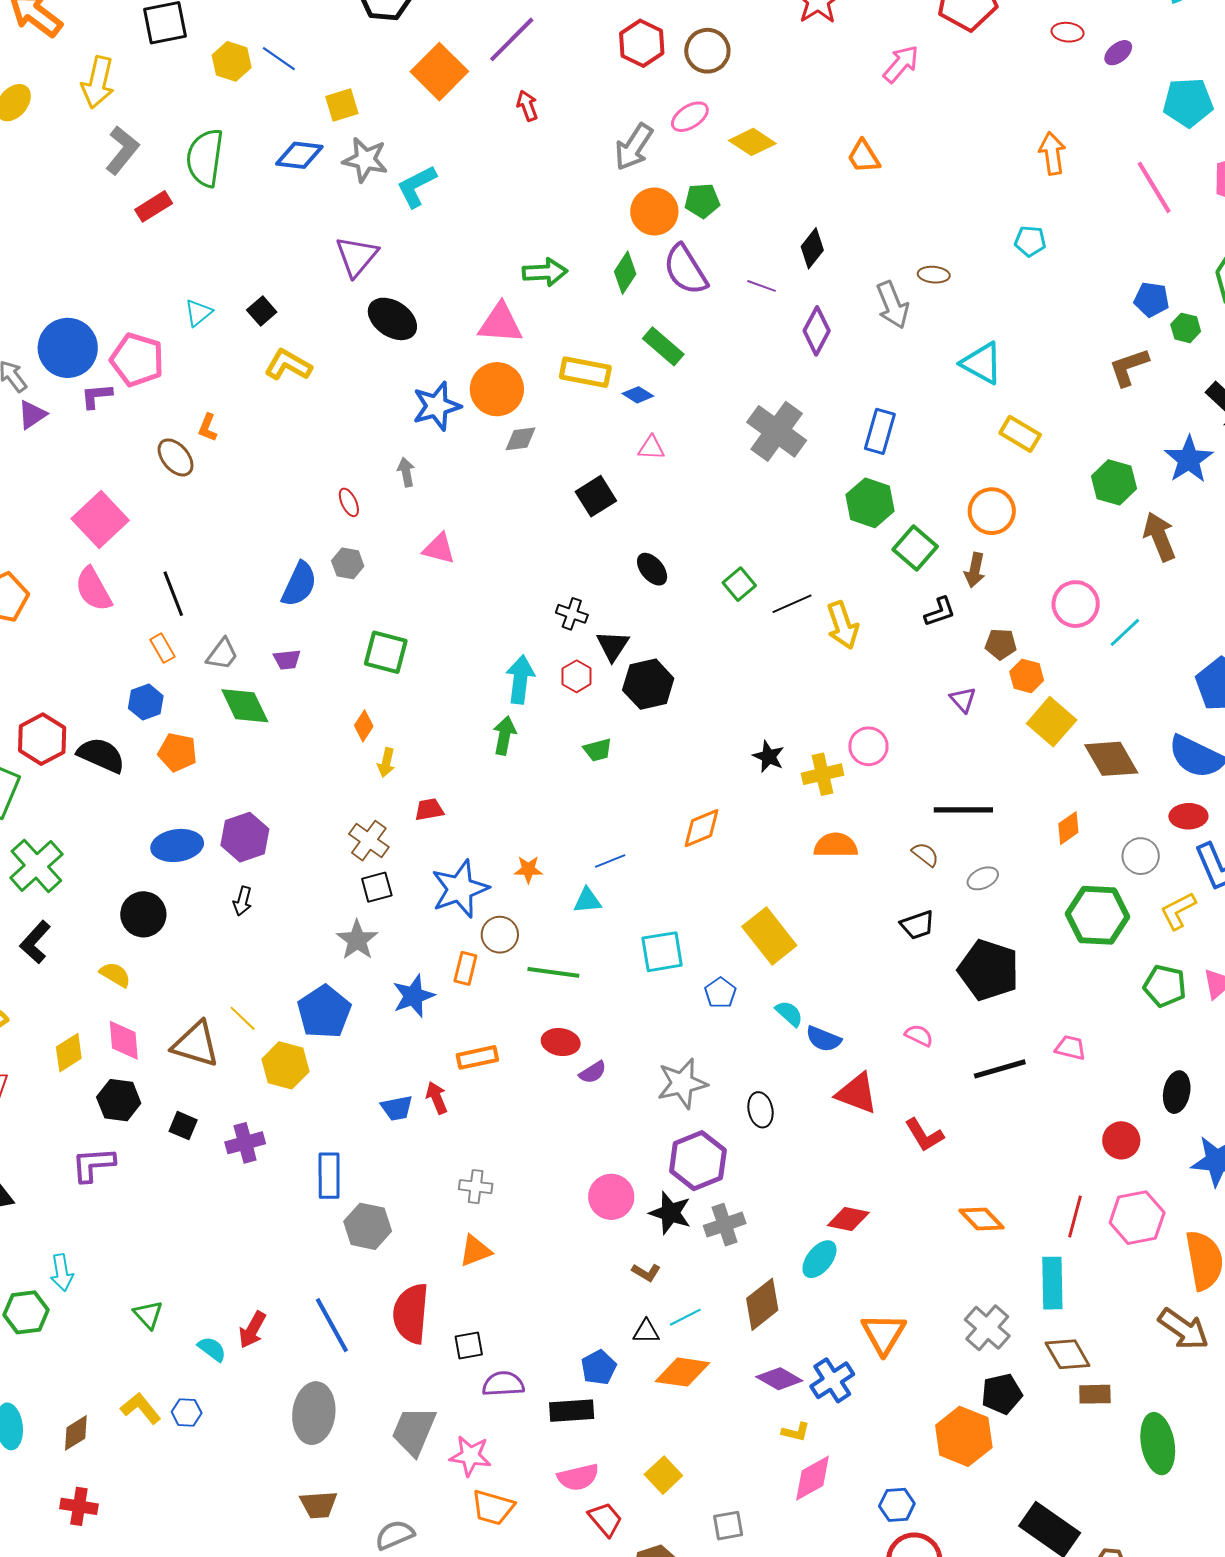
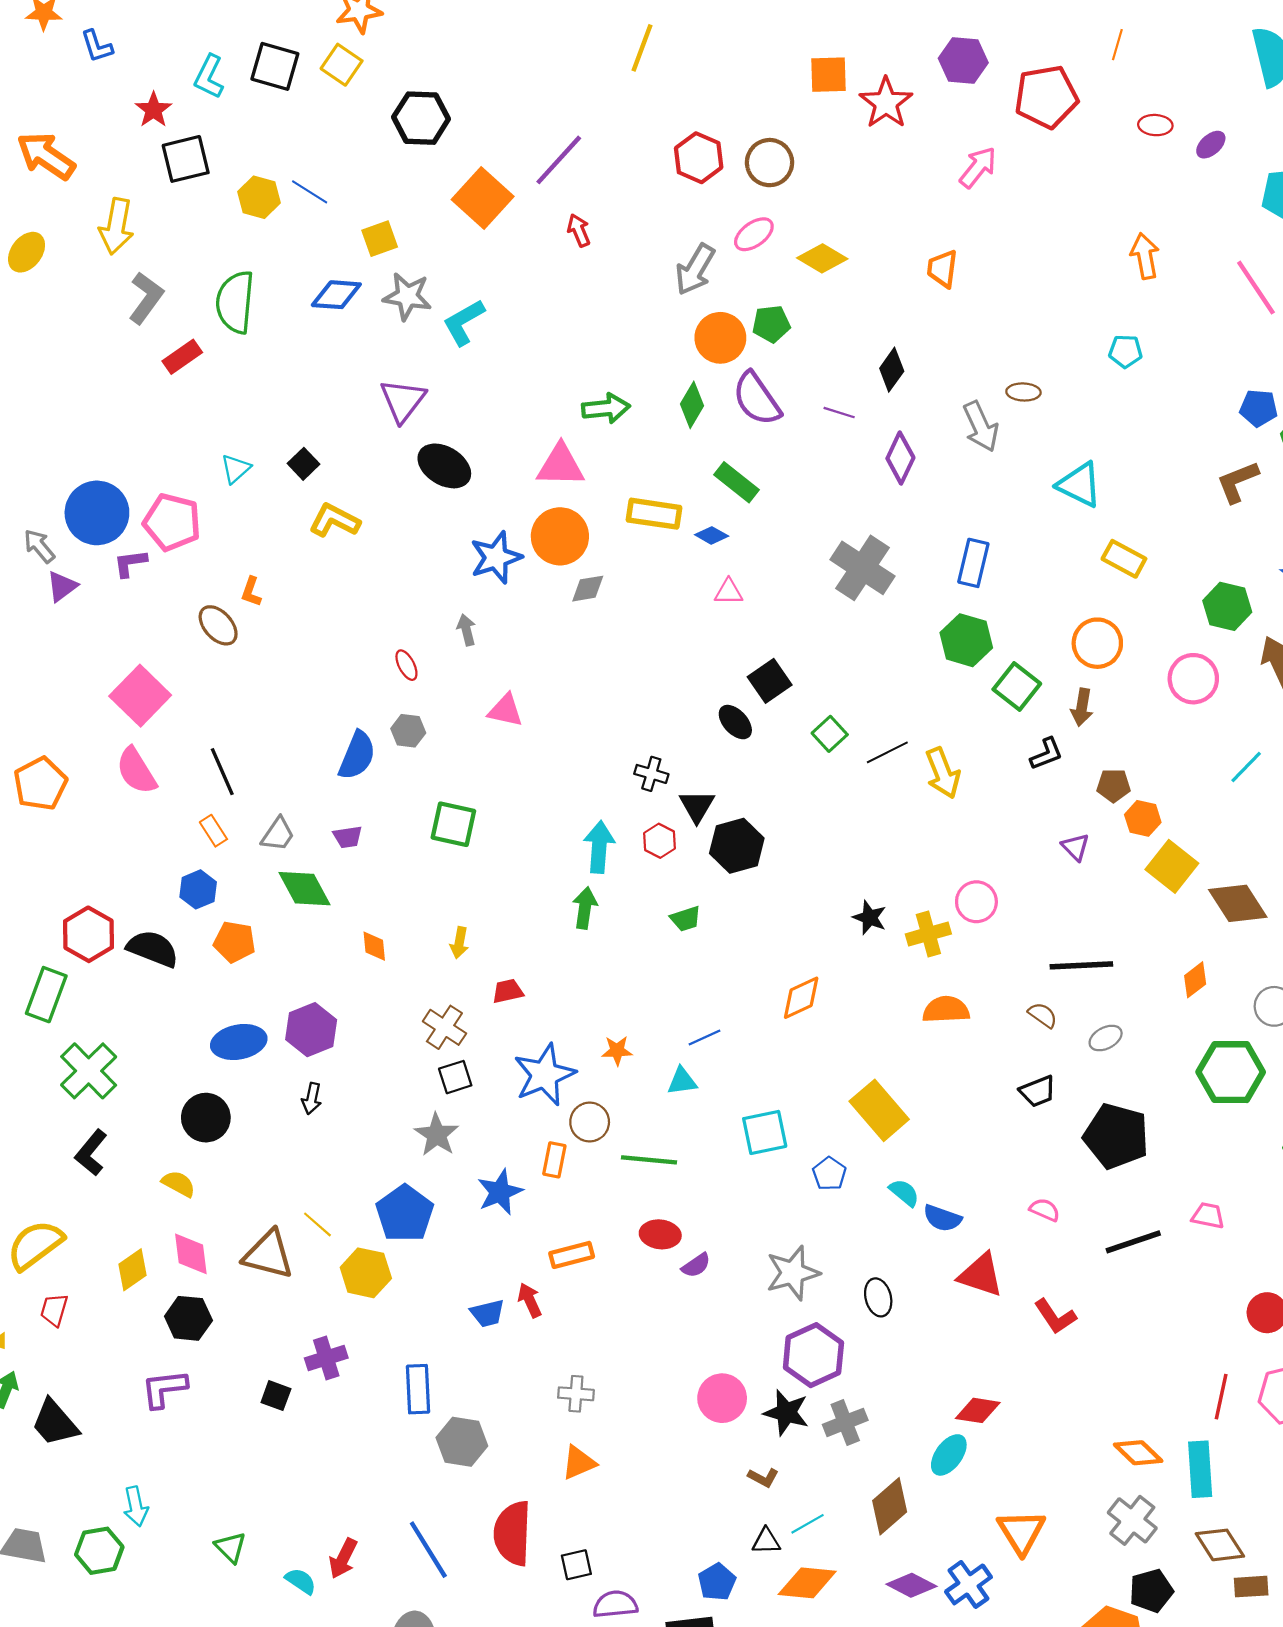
orange trapezoid: (864, 157) -> (942, 269), turned 42
black square: (596, 496) -> (770, 681), moved
pink circle: (1076, 604) -> (1193, 679), moved
orange diamond: (364, 726) -> (374, 946), moved, turned -36
black square: (183, 1126) -> (276, 1396), moved
orange diamond: (982, 1219) -> (1138, 1453), moved

